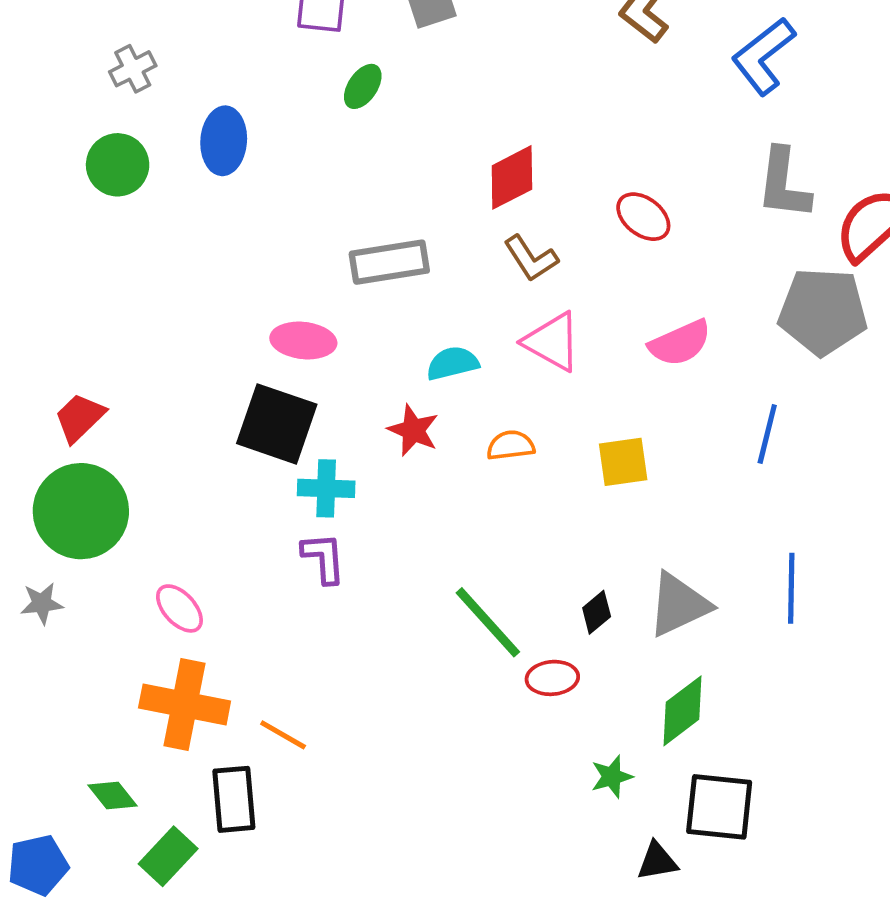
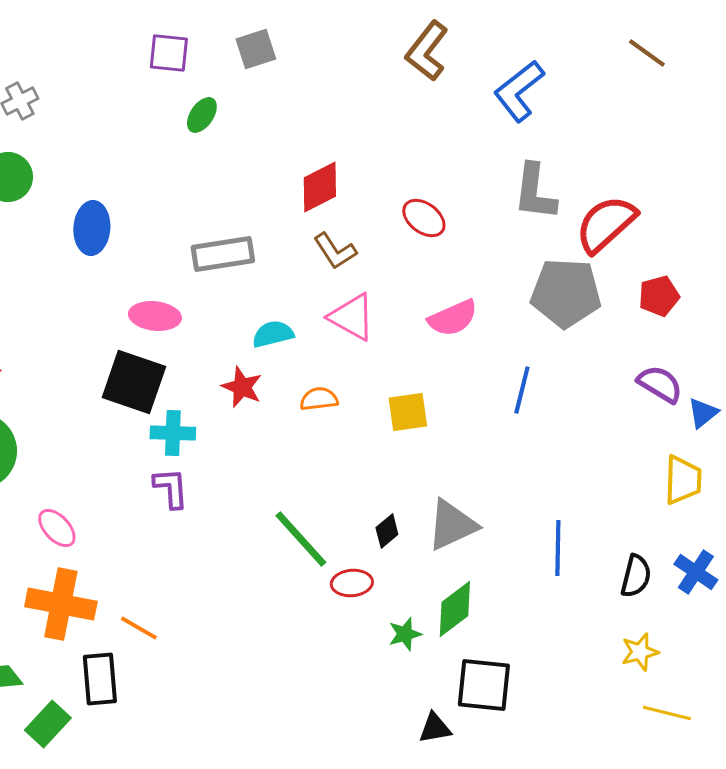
blue ellipse: (224, 141) -> (92, 228), moved
blue line: (791, 588) -> (558, 548), moved
green star: (612, 777) -> (405, 634), moved

